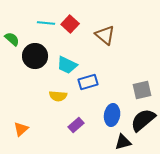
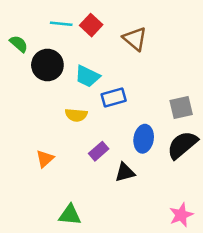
orange triangle: (21, 129) -> (45, 159), moved
black triangle: (123, 142) -> (125, 172), moved

